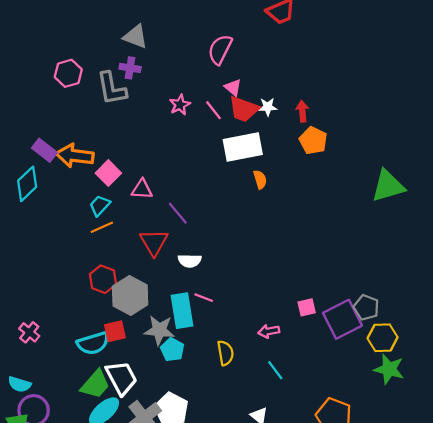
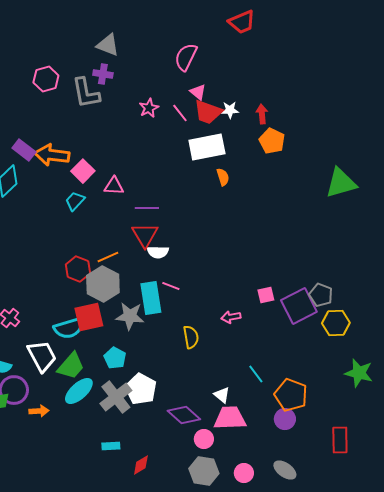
purple line: (178, 213) -> (147, 208), turned -50
orange line: (102, 227) -> (108, 257), moved
red triangle: (154, 242) -> (145, 235), moved
red square: (115, 331) -> (89, 317), size x1.4
cyan pentagon: (172, 350) -> (115, 358), moved
green star: (389, 369) -> (359, 373), moved
cyan line: (275, 370) -> (256, 374), moved
white trapezoid: (121, 378) -> (42, 356), moved

